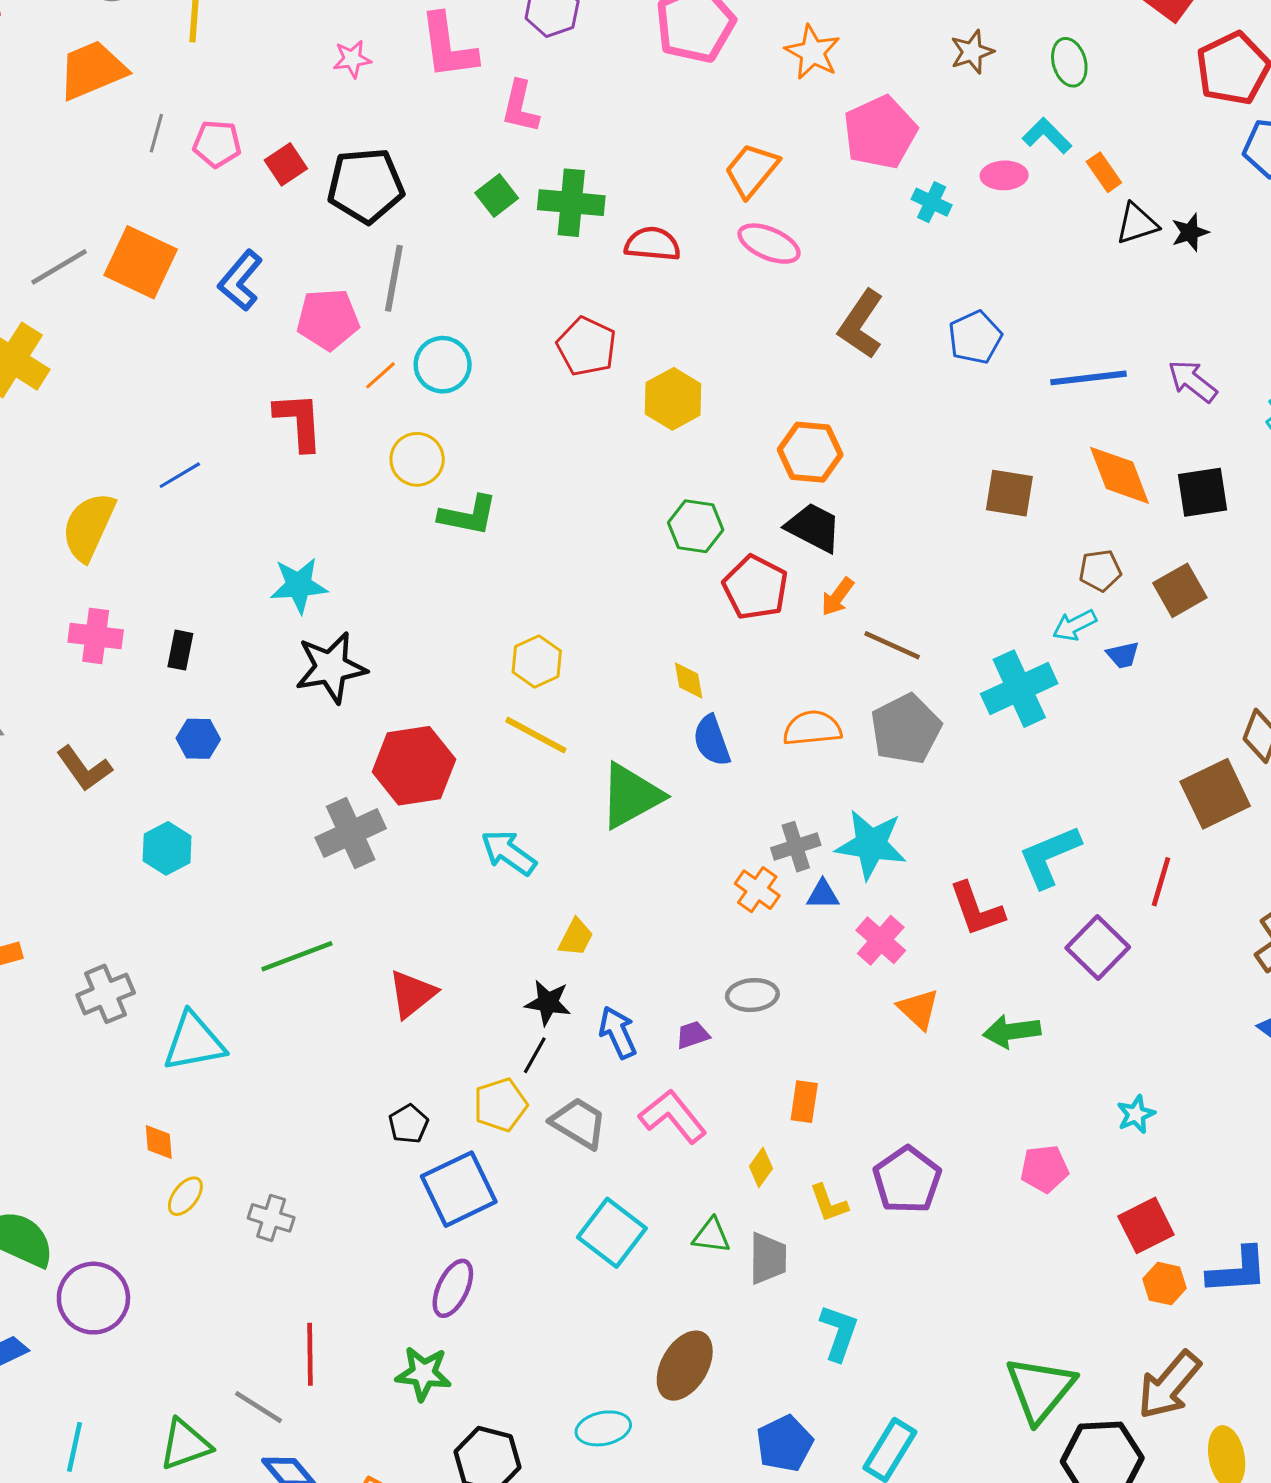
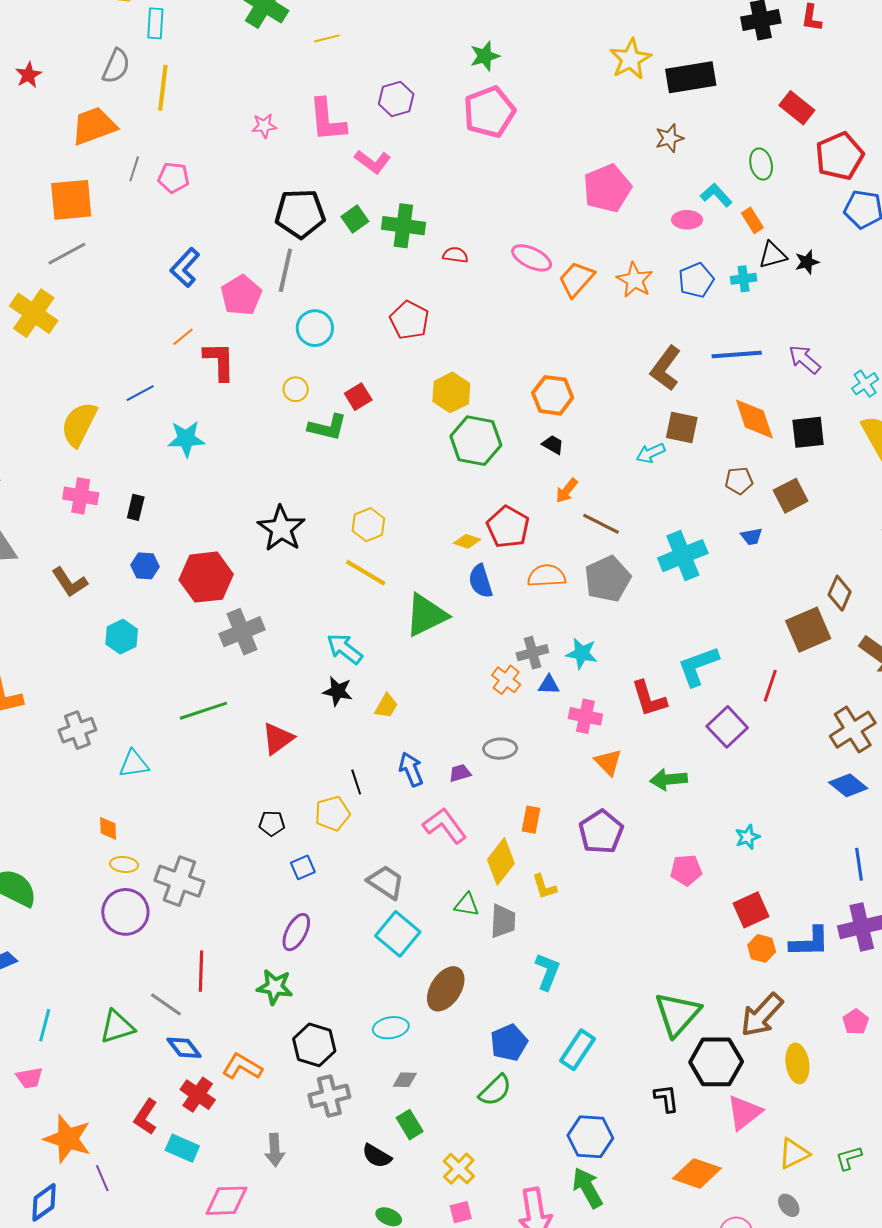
orange star: (813, 52) -> (635, 280), moved
green ellipse: (1069, 62) -> (761, 164), moved
pink L-shape: (520, 107) -> (373, 162), turned -69
red square: (286, 164) -> (358, 397), moved
orange trapezoid: (752, 170) -> (576, 279), moved
black pentagon: (366, 186) -> (300, 214), moved
cyan cross: (932, 202) -> (744, 279), moved, turned -35
red semicircle: (652, 244) -> (455, 255), size x0.7
orange square: (141, 262) -> (71, 200), moved, turned -33
pink pentagon: (328, 319) -> (241, 295), turned -30
brown L-shape: (861, 324) -> (666, 368), moved
blue pentagon: (975, 337) -> (696, 280), moved
orange line: (380, 375) -> (183, 337), moved
yellow hexagon: (673, 399) -> (451, 392), moved
yellow circle: (417, 459) -> (296, 389), size x0.7
green hexagon: (696, 526) -> (476, 441), size x1.4
black trapezoid: (814, 527) -> (553, 445), size x0.6
cyan star: (299, 585) -> (186, 439), moved
red pentagon: (755, 587) -> (508, 527), moved
cyan arrow: (1075, 625) -> (651, 453), moved
black star: (331, 667) -> (281, 529), moved, turned -30
yellow diamond: (689, 681) -> (467, 541), turned -64
red hexagon: (414, 766) -> (206, 577), moved
cyan star: (871, 845) -> (582, 653), size x0.7
pink cross: (881, 940) -> (585, 716), turned -32
black star: (548, 1003) -> (338, 691), moved
cyan triangle: (194, 1042) -> (134, 764), size x0.7
black line: (535, 1055) -> (356, 782), turned -50
gray trapezoid: (579, 1123) -> (386, 882), moved
black pentagon: (408, 1124) -> (272, 823), turned 30
yellow diamond: (761, 1167) -> (501, 861), size x1.8
purple pentagon: (907, 1180) -> (601, 832), moved
blue square: (459, 1189) -> (303, 867), size x0.5
yellow ellipse: (185, 1196) -> (124, 864), turned 56
gray cross: (271, 1218) -> (179, 881), size x1.6
cyan square: (612, 1233) -> (398, 934), moved
purple circle: (93, 1298) -> (125, 912), moved

